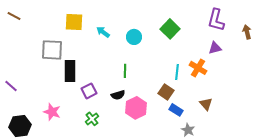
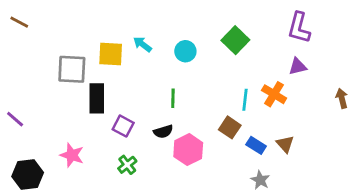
yellow square: (74, 22) -> (111, 54), moved
brown arrow: (247, 32) -> (342, 98), moved
purple square: (89, 91) -> (123, 126), turned -35
blue rectangle: (176, 110) -> (256, 145), moved

